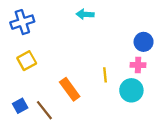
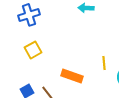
orange rectangle: (70, 89) -> (72, 76), turned -35

